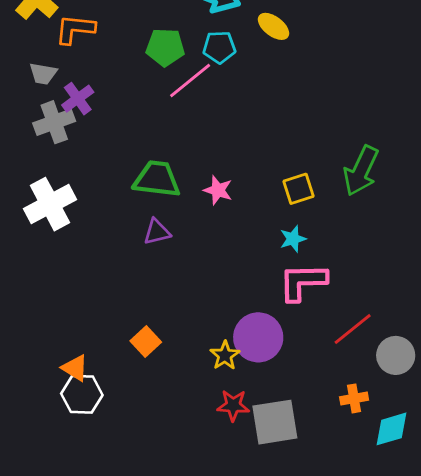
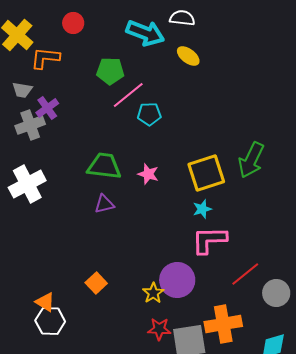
cyan pentagon: (219, 47) -> (149, 114), moved
yellow square: (298, 189) -> (206, 173), size x1.6
orange cross: (354, 398) -> (223, 324), moved, size x1.8

